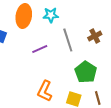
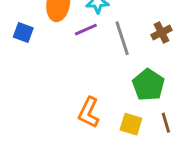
purple line: (40, 49) -> (86, 30), moved

